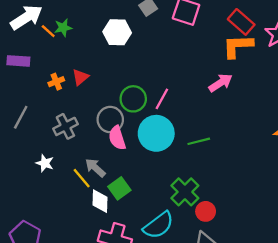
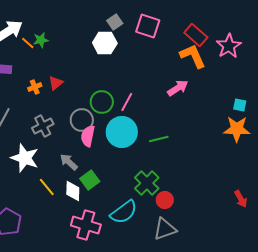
white hexagon: (117, 32) -> (105, 43), moved
orange L-shape: (238, 46) -> (193, 56), turned 68
pink semicircle: (117, 138) -> (88, 136), turned 30
white star: (45, 163) -> (25, 158), size x1.8
yellow line: (82, 178) -> (47, 187), moved

